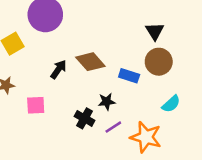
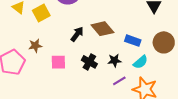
brown circle: (159, 62) -> (164, 42), moved
cyan semicircle: (171, 104) -> (140, 62), moved
black cross: (84, 118) -> (89, 62), moved

